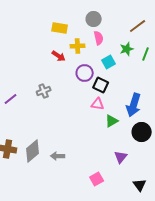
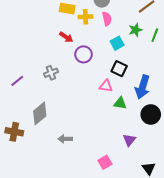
yellow cross: (78, 46) -> (86, 17), moved
purple circle: (85, 73) -> (83, 54), moved
black square: (101, 85) -> (119, 69), moved
green triangle: (112, 121) -> (120, 103), turned 40
gray diamond: (33, 151) -> (40, 113), moved

